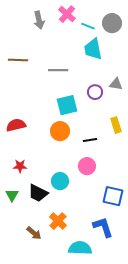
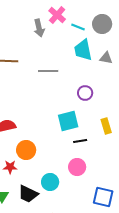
gray arrow: (39, 20) -> (39, 28), moved
gray triangle: (116, 84) -> (106, 58), moved
cyan square: (67, 105) -> (68, 121), moved
orange circle: (60, 131) -> (26, 150), moved

